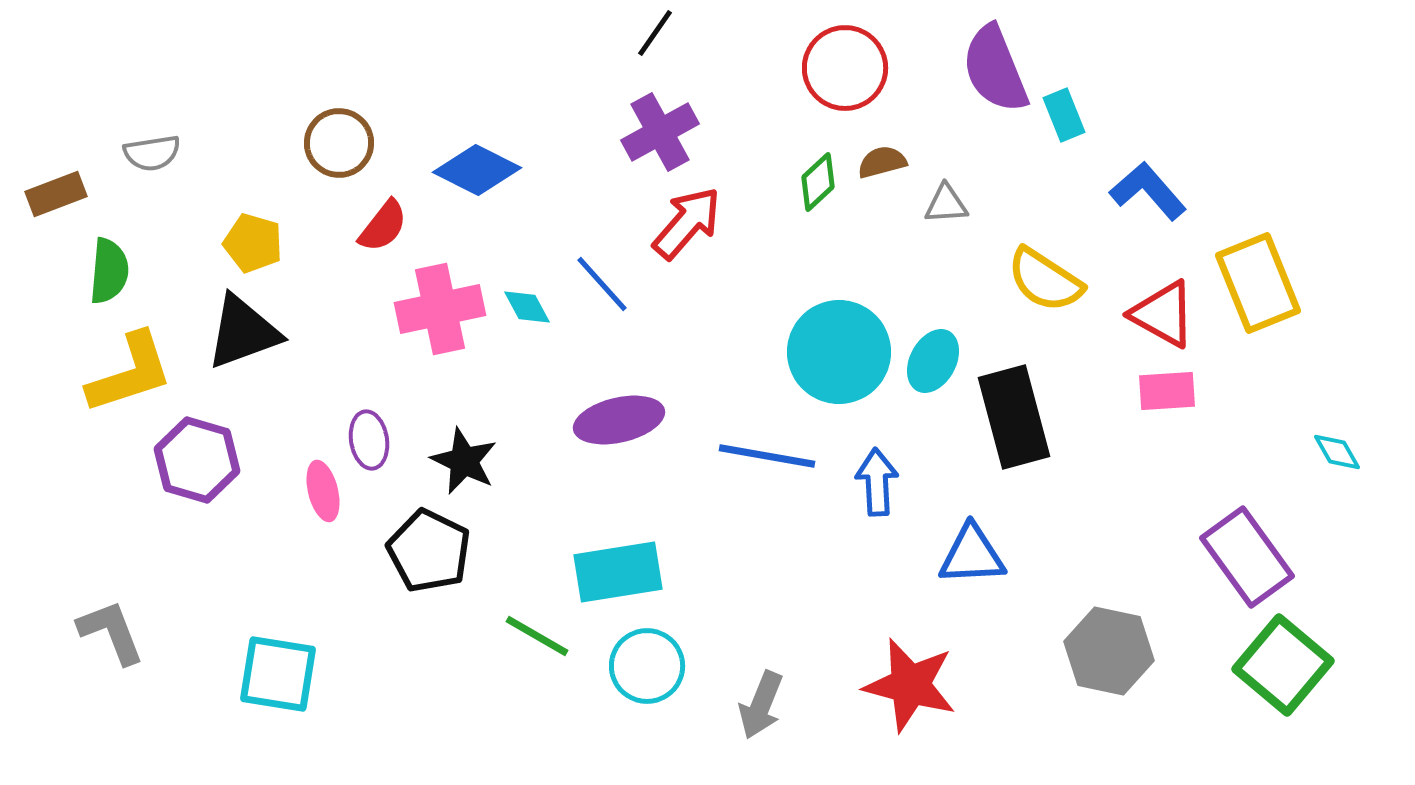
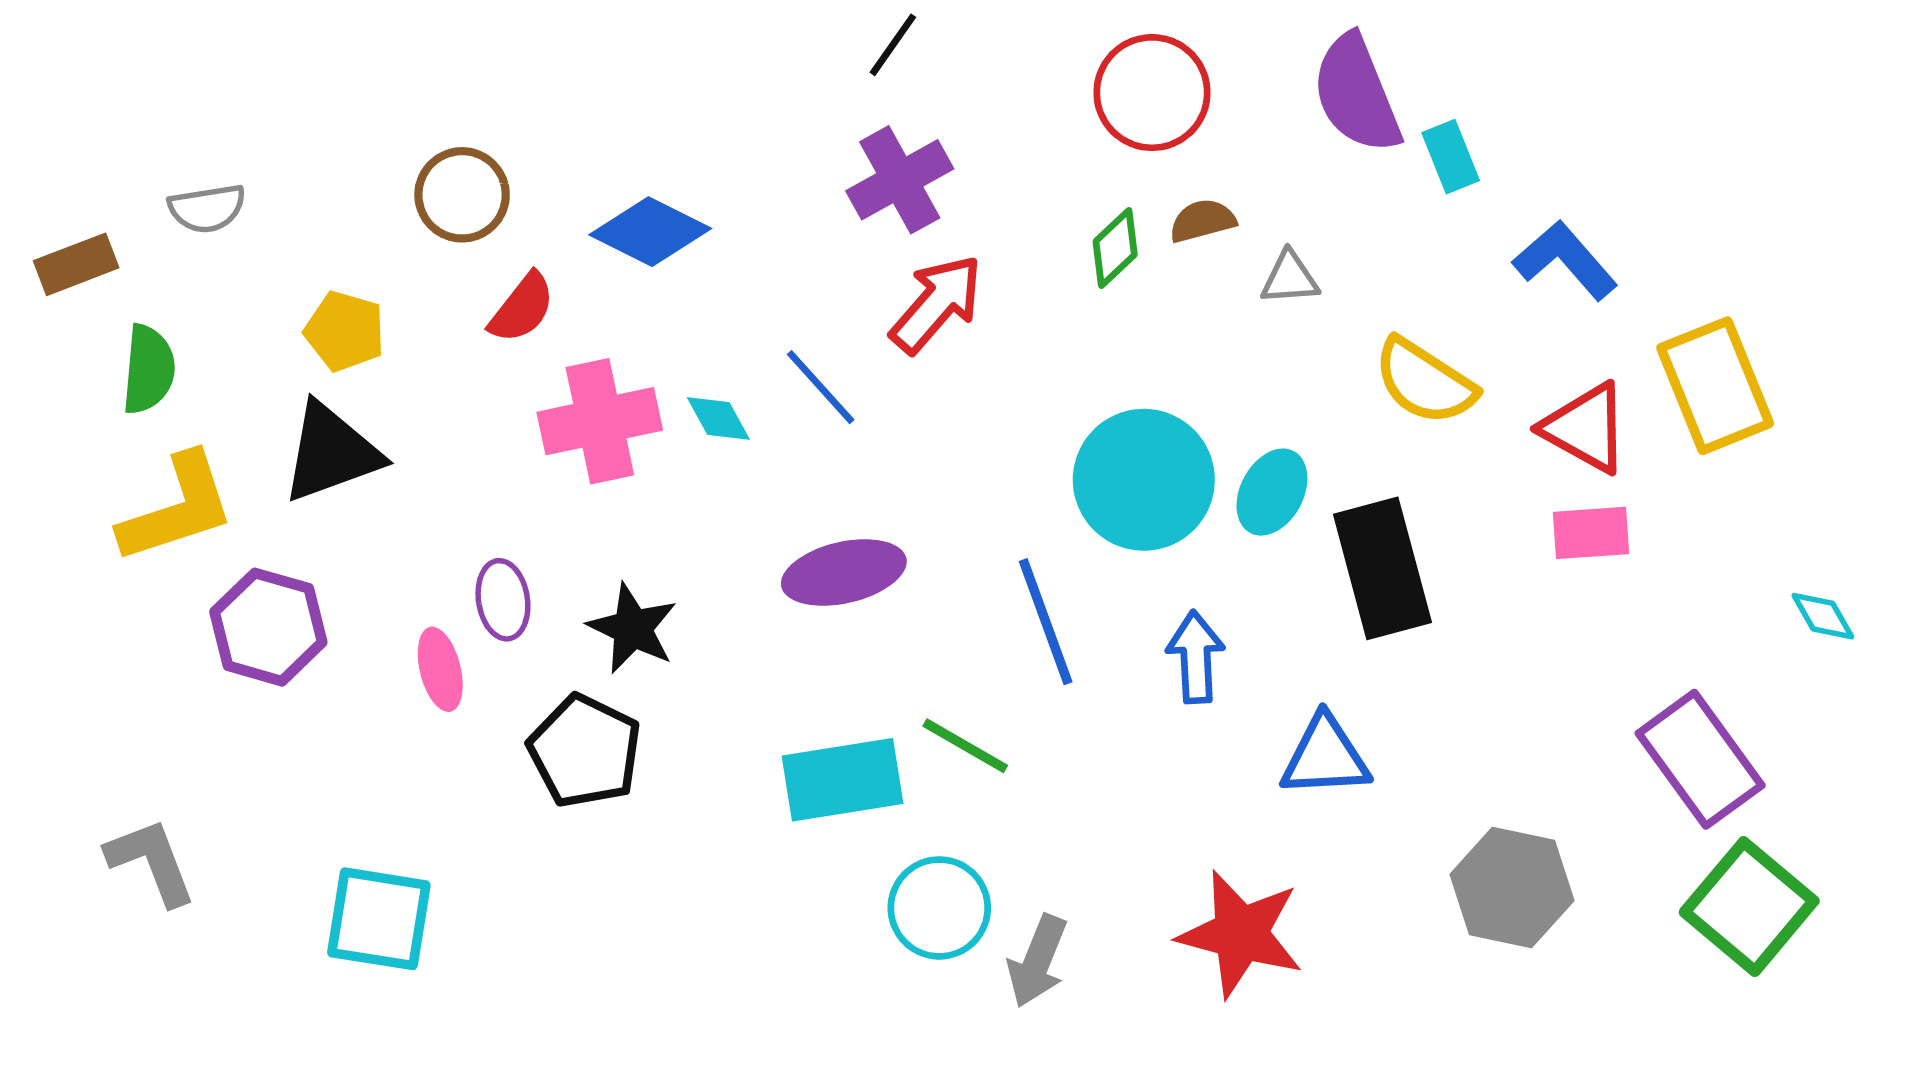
blue line: (767, 456) -> (1046, 622), turned 60
green line: (537, 636) -> (965, 746), moved
cyan circle: (647, 666) -> (939, 908), moved

